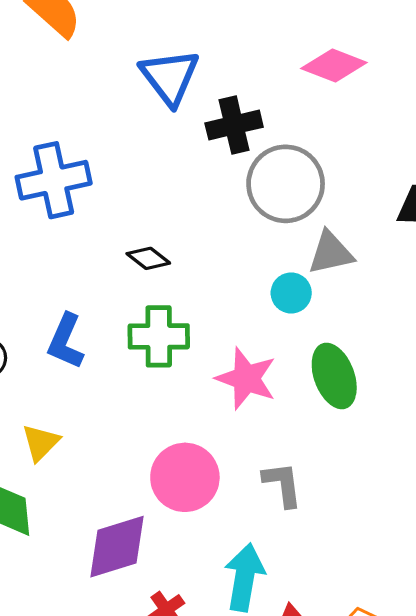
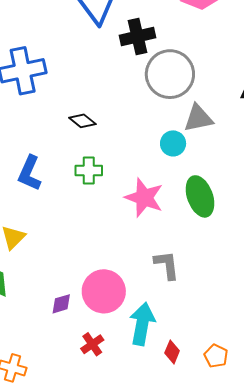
green cross: (159, 336) -> (89, 170), size x0.7
pink circle: (185, 477) -> (104, 291), moved
purple diamond: (117, 547) -> (61, 304), size x0.5

